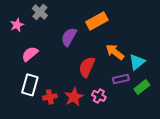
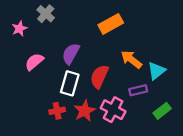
purple semicircle: (69, 37) -> (71, 54), moved
white rectangle: (30, 85) -> (70, 83), moved
green rectangle: (142, 87) -> (162, 111), moved
pink cross: (99, 96) -> (113, 110), size x1.5

